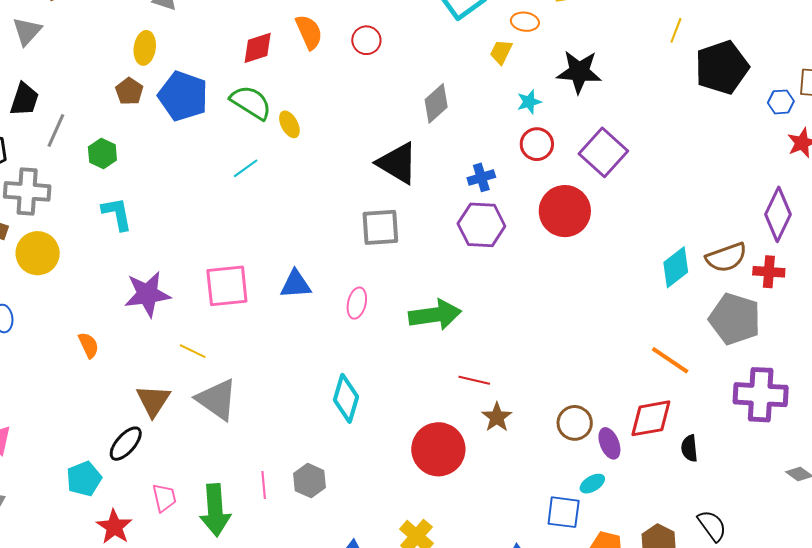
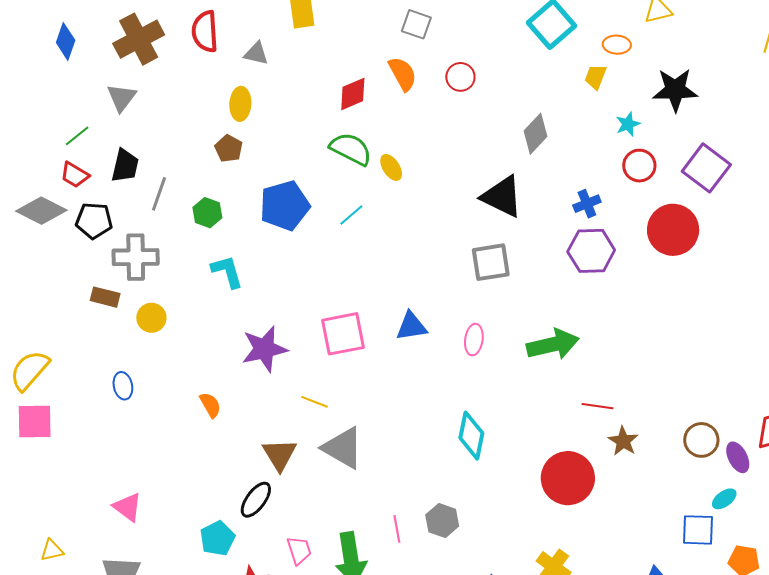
blue pentagon: (183, 96) -> (285, 206), moved, turned -30
yellow circle: (38, 253) -> (151, 318), size x0.7

